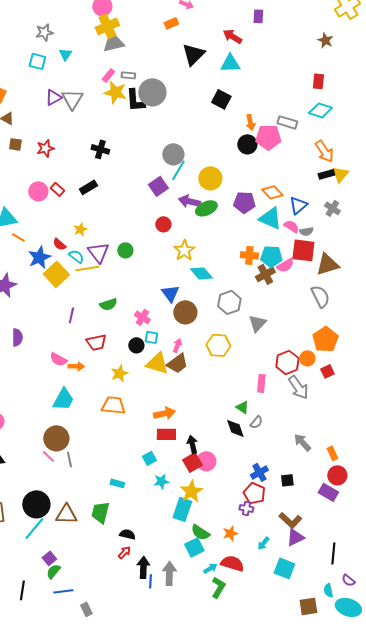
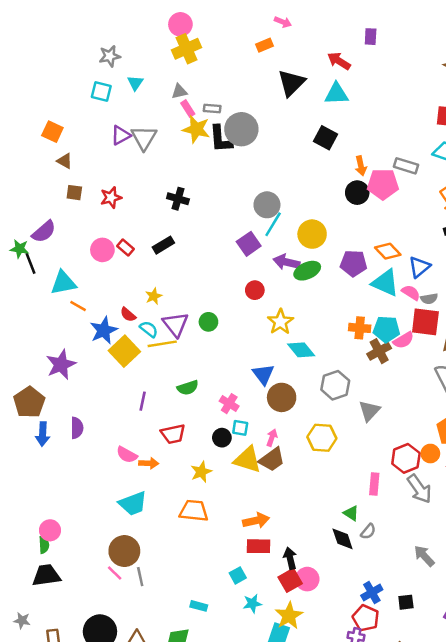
gray triangle: (113, 42) -> (179, 91), moved, size x0.6
pink rectangle: (108, 75) -> (188, 108), turned -72
cyan trapezoid: (63, 399) -> (133, 503), turned 40

